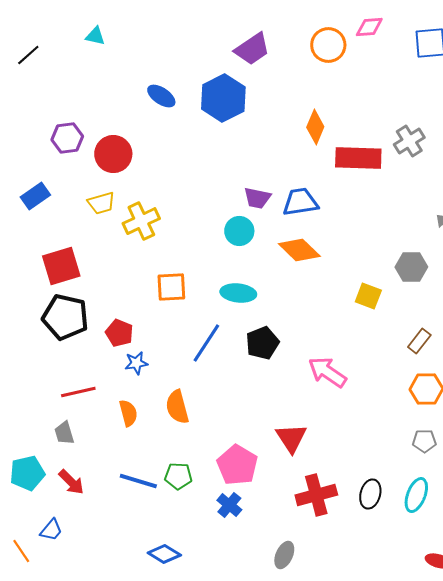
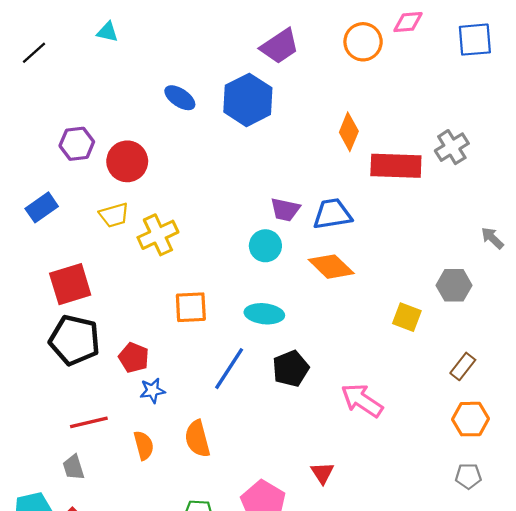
red triangle: (291, 438) -> (322, 473), size x0.7

